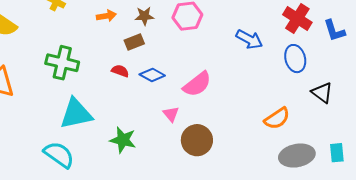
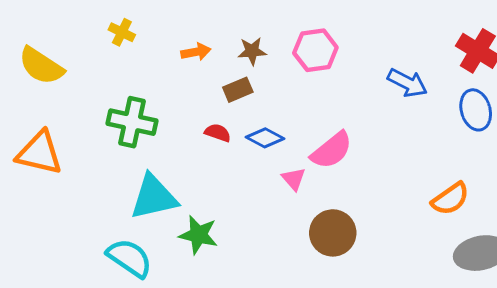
pink triangle: (171, 114) -> (294, 179), moved
green star: (123, 140) -> (198, 235), moved

